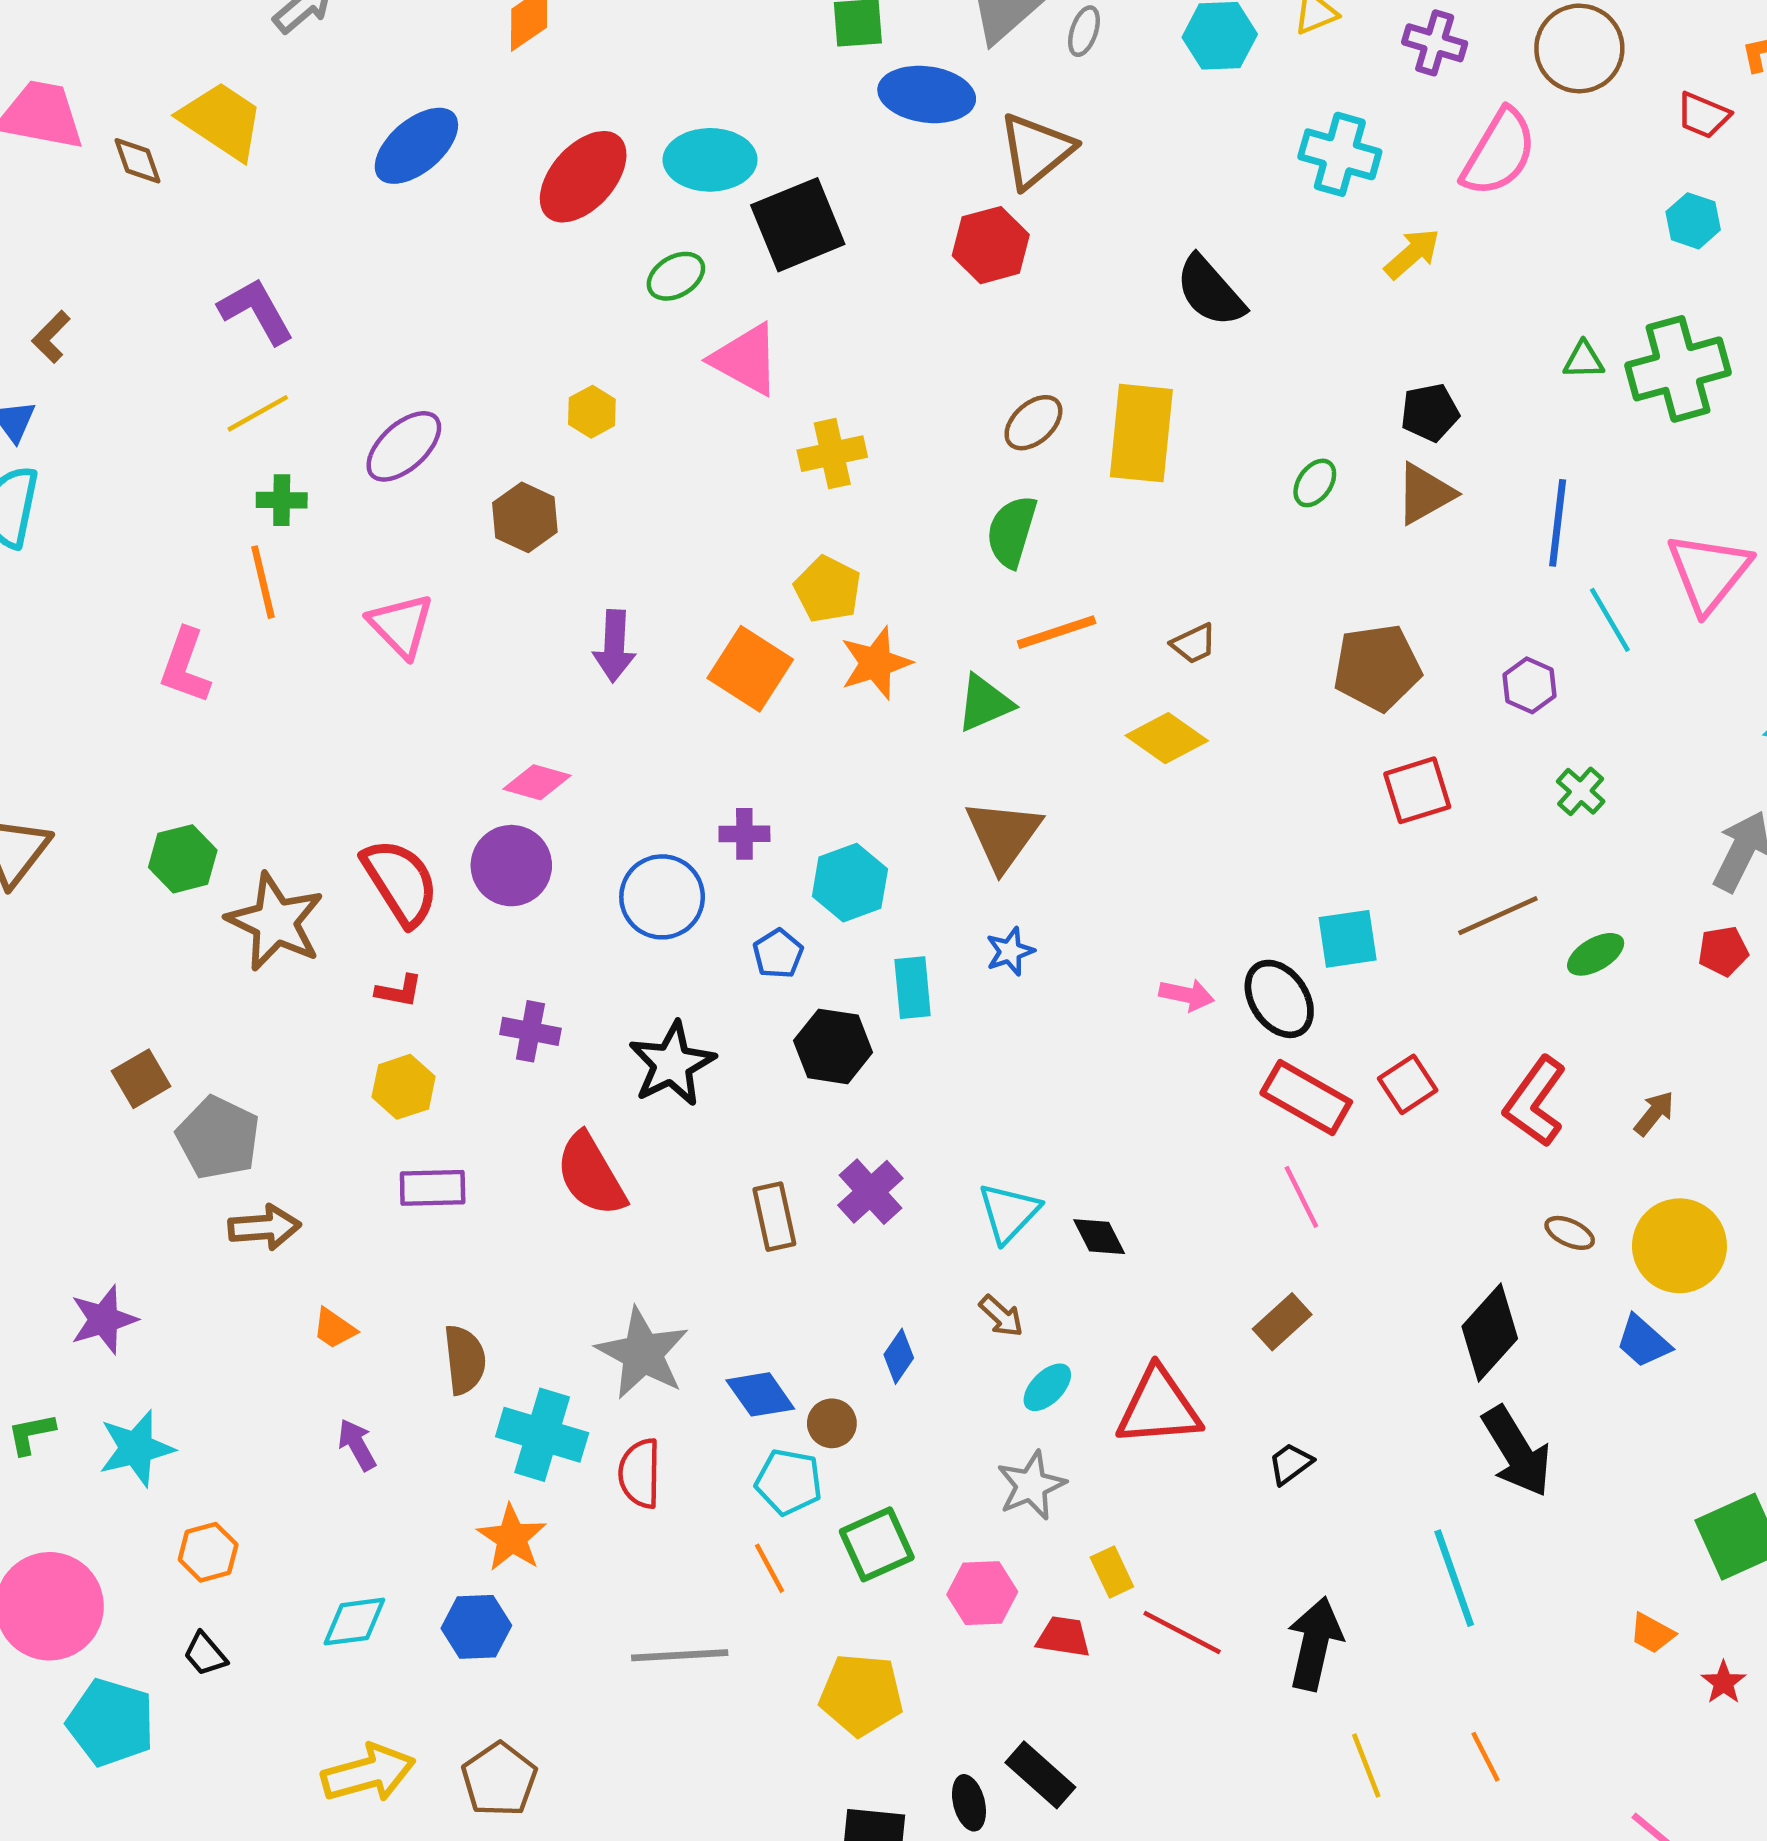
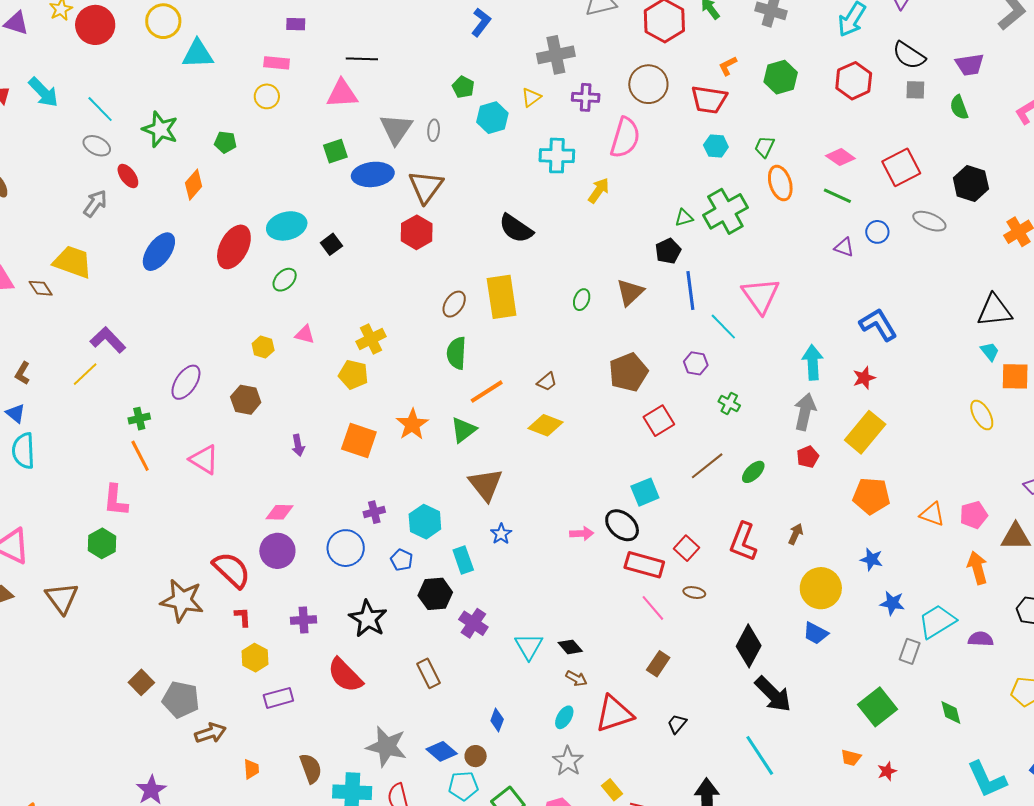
red trapezoid: (1703, 115) -> (709, 100), size x1.5
black square: (798, 225) -> (331, 244), size x0.5
pink triangle: (746, 359) -> (305, 335), moved, size x0.6
black pentagon: (1430, 412) -> (668, 251), moved
yellow line: (258, 413) -> (85, 374), moved
yellow pentagon: (828, 589) -> (353, 375), moved
purple arrow: (614, 646) -> (298, 445), size x0.7
green hexagon: (183, 859) -> (102, 543), moved
red L-shape: (399, 991) -> (243, 617), turned -90
purple cross: (870, 1192) -> (473, 623), moved
brown ellipse: (1570, 1233) -> (694, 593), moved
brown arrow: (1001, 1316) -> (576, 678), moved
orange trapezoid: (334, 1329) -> (251, 769), turned -115
red star: (1724, 1683) -> (887, 771), turned 30

